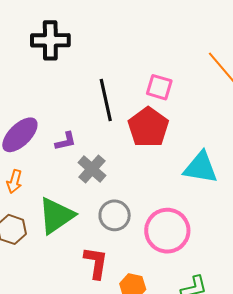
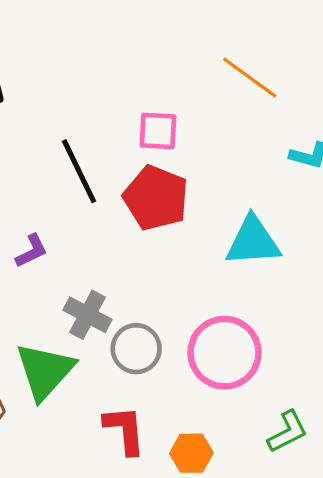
gray cross: (92, 169) -> (88, 315), moved

